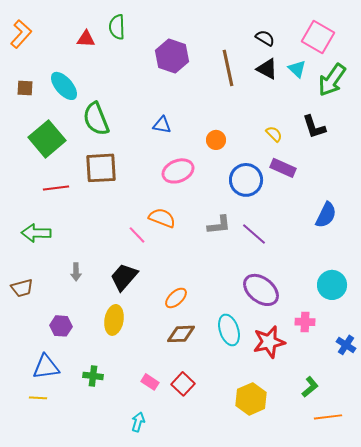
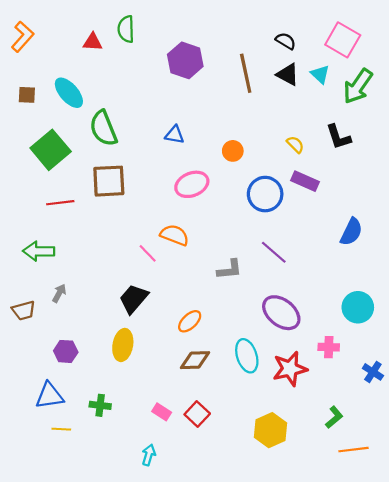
gray L-shape: (219, 225) -> (230, 270), moved
gray arrow: (76, 272) -> (59, 293), moved, turned -150
yellow line: (38, 398) -> (61, 429), moved

